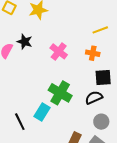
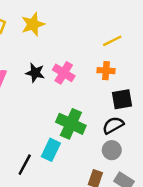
black star: (25, 42) -> (35, 73), moved
black line: (20, 122) -> (25, 165), turned 60
gray circle: (101, 122) -> (112, 150), moved

